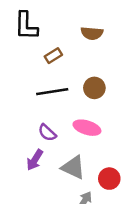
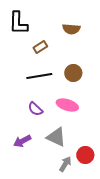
purple arrow: (35, 160) -> (22, 141), moved, turned 30
red circle: (109, 179) -> (85, 155), moved

